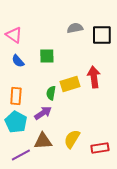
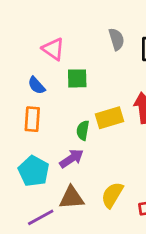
gray semicircle: (75, 28) -> (116, 39), turned 84
pink triangle: (14, 35) -> (53, 49), moved
orange rectangle: (16, 96) -> (32, 119), moved

